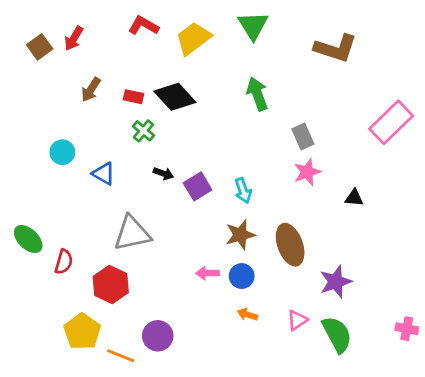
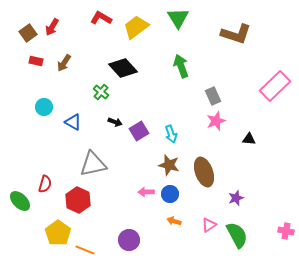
red rectangle: (134, 97) -> (36, 61), moved
brown star: (240, 235) -> (169, 165), turned 30
green ellipse: (28, 239) -> (20, 201), moved
purple star: (336, 282) -> (236, 198), size x0.7
purple circle: (158, 336) -> (129, 240), moved

